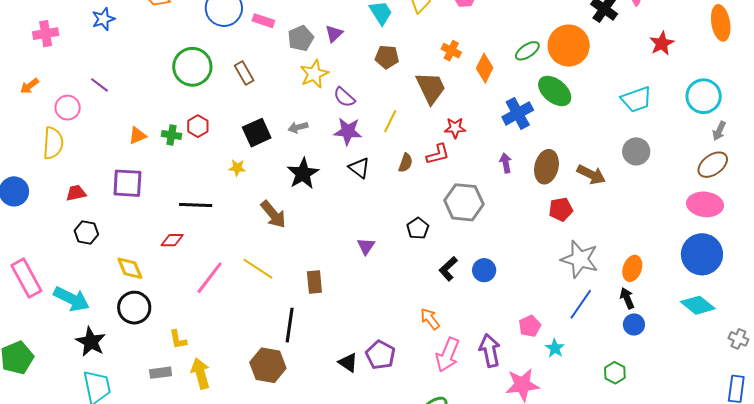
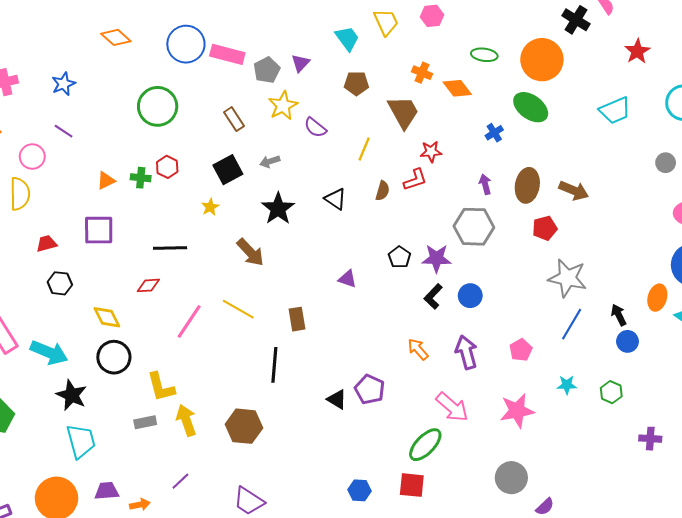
blue star: (103, 19) -> (64, 84), moved
pink rectangle: (263, 21) -> (227, 54), size x1.5
green ellipse: (527, 51) -> (484, 55), moved, turned 45
orange diamond: (485, 68) -> (457, 88), turned -60
brown rectangle: (244, 73) -> (234, 119), moved
blue cross: (518, 113) -> (494, 133), size x0.6
purple star: (348, 131) -> (436, 258), moved
gray circle: (636, 151) -> (666, 163), moved, size x0.7
yellow star: (237, 168) -> (210, 207), turned -30
gray hexagon: (464, 202) -> (474, 227), moved
purple triangle: (366, 246) -> (348, 279), turned -42
orange ellipse: (632, 268) -> (657, 298), moved
yellow L-shape: (178, 339) -> (161, 387), size x1.5
cyan star: (555, 348) -> (567, 385), moved, turned -30
purple arrow: (490, 350) -> (466, 352), moved
pink arrow: (448, 355) -> (452, 407), moved, turned -68
brown hexagon: (268, 365) -> (244, 426), moved

